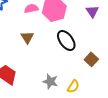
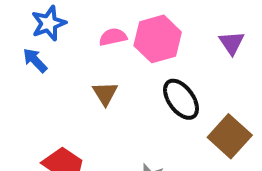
brown square: (91, 59) -> (230, 136), size x1.5

